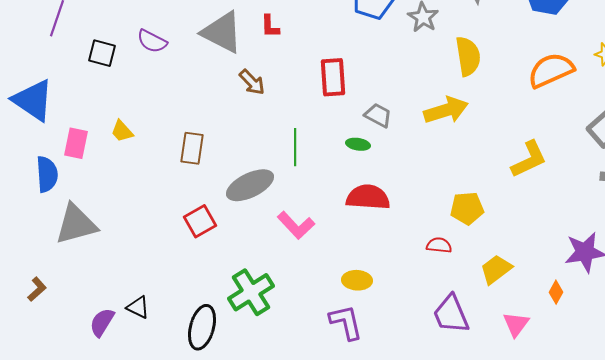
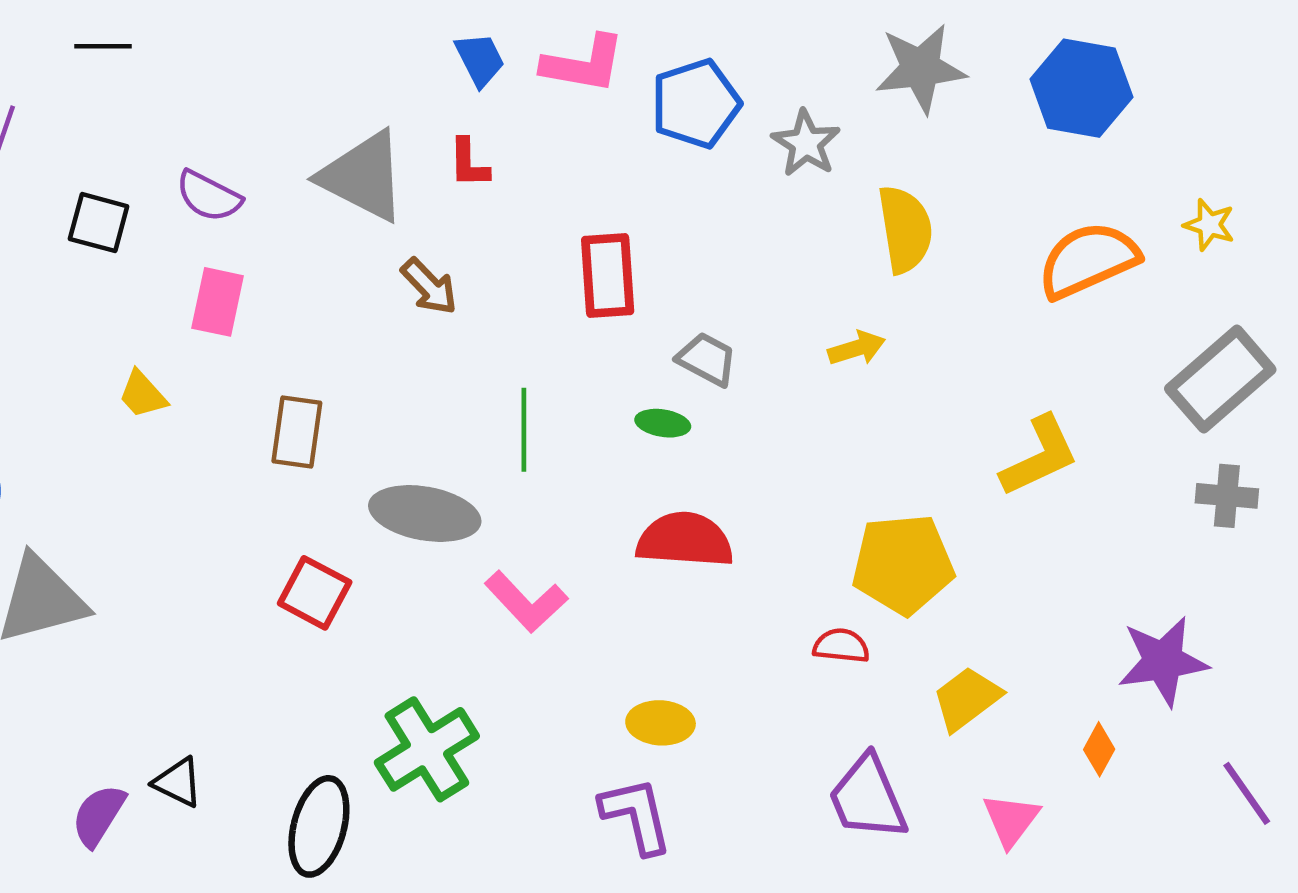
yellow arrow: (446, 110) -> (857, 348), size x0.6
pink rectangle: (76, 143) -> (218, 302), moved
gray ellipse: (250, 185) -> (425, 513), turned 36
yellow pentagon: (467, 208) -> (903, 564), size x1.4
red square: (200, 221) -> (315, 593), turned -32

